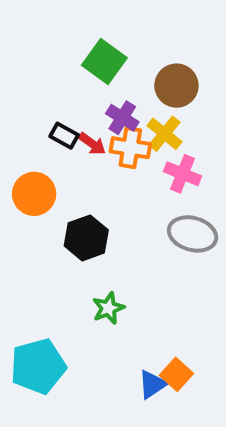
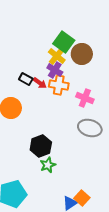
green square: (104, 61) -> (64, 42), moved
yellow cross: (164, 134) -> (57, 56), moved
black hexagon: (86, 238) -> (41, 146), moved

